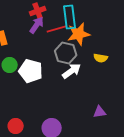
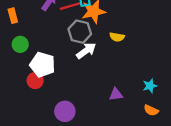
white pentagon: (31, 71) -> (43, 65), moved
red circle: (16, 126) -> (35, 81), moved

